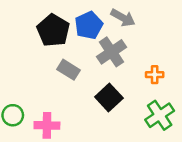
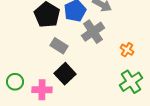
orange cross: (155, 75) -> (127, 50), turned 32
black square: (109, 98) -> (65, 74), moved

